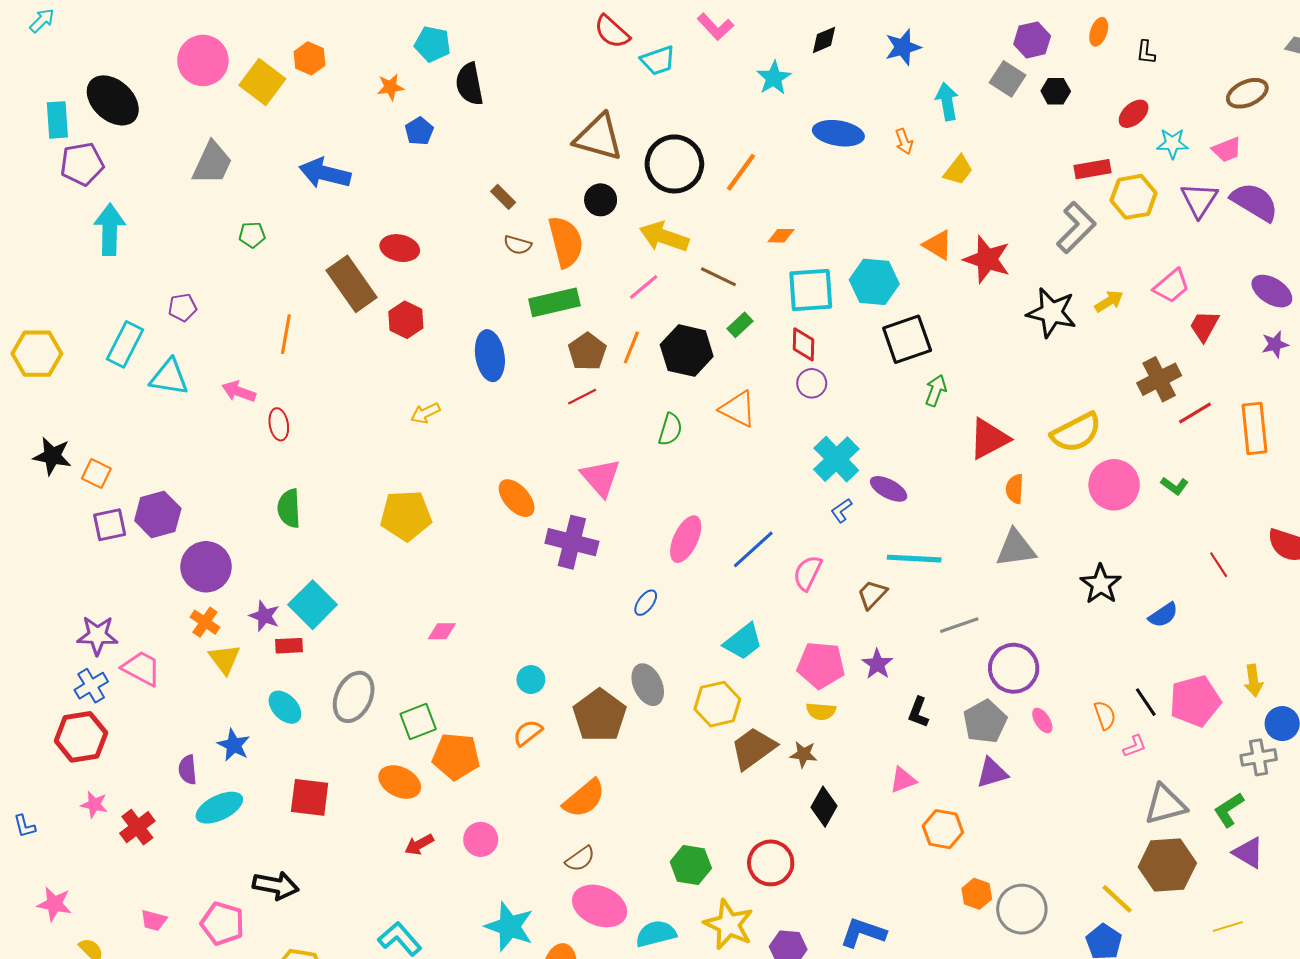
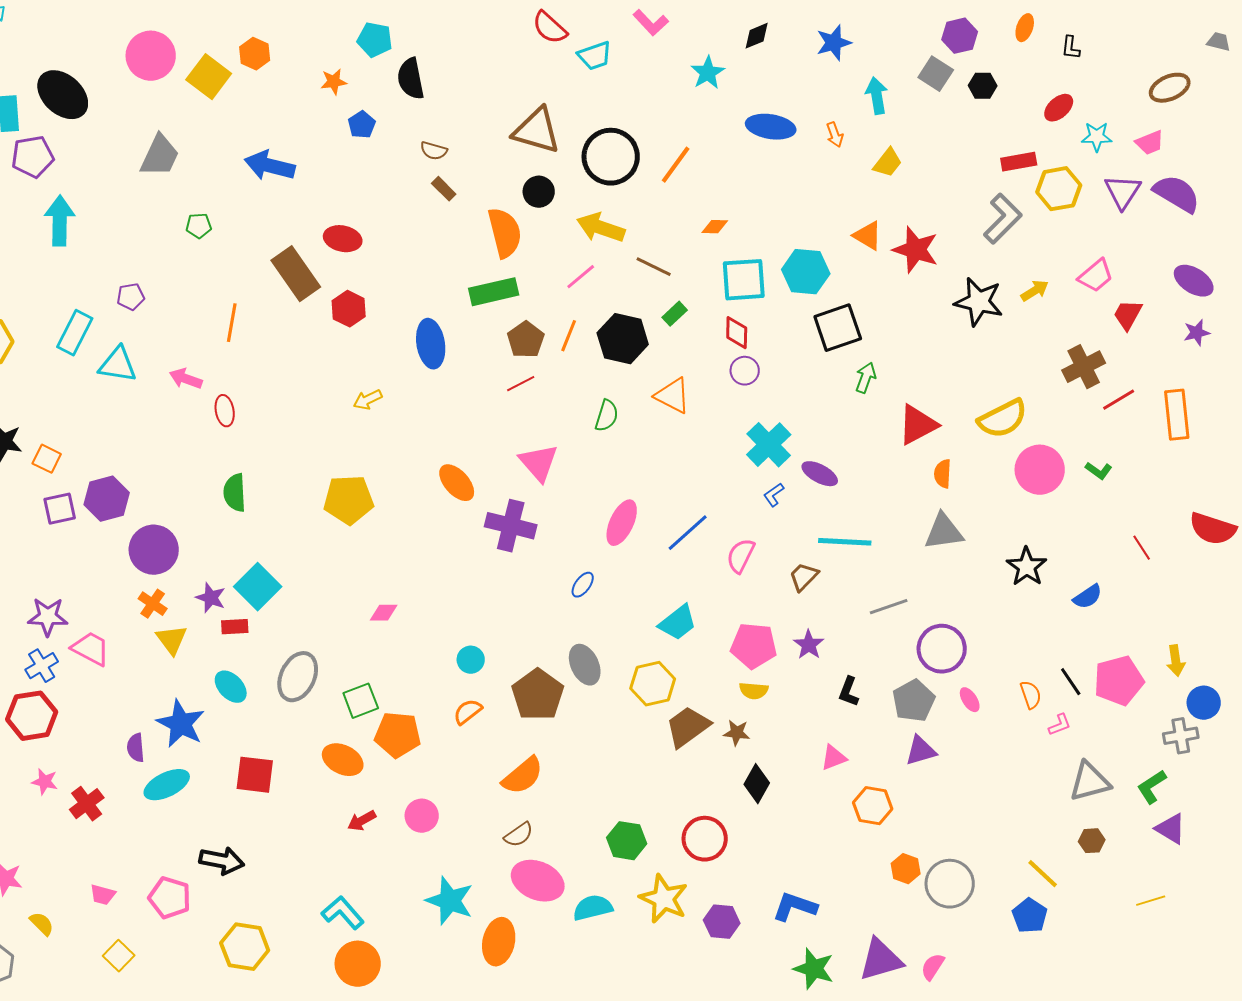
brown semicircle: (518, 245) -> (434, 151), moved
blue star: (234, 745) -> (181, 724), size x1.5
brown hexagon: (1167, 865) -> (1092, 841), size x0.5

